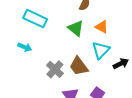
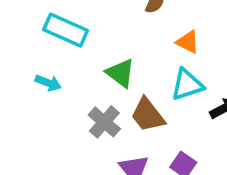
green triangle: (76, 28) -> (121, 73), moved
cyan triangle: (101, 50) -> (187, 85), turned 30

